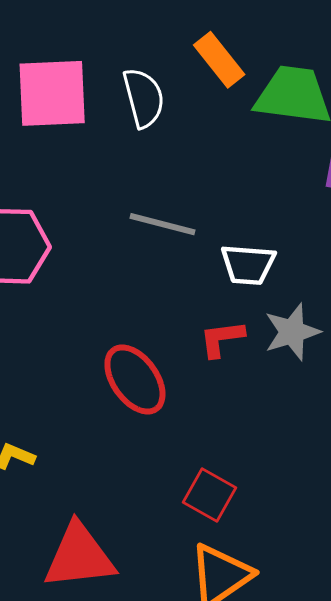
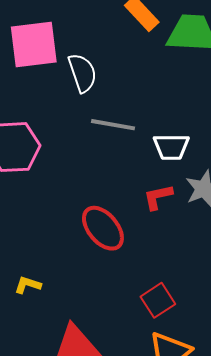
white semicircle: (144, 98) -> (82, 73), moved
red square: (209, 495) -> (158, 300), turned 32

